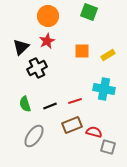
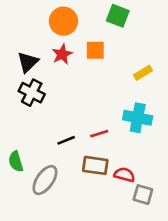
orange square: (82, 51) -> (95, 50), moved
black cross: (37, 68) -> (32, 93), moved, turned -36
green semicircle: (25, 104) -> (16, 161), moved
brown rectangle: (72, 125) -> (95, 165), turned 30

